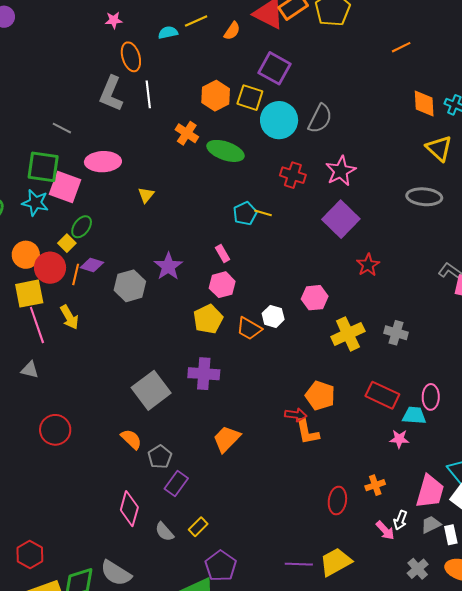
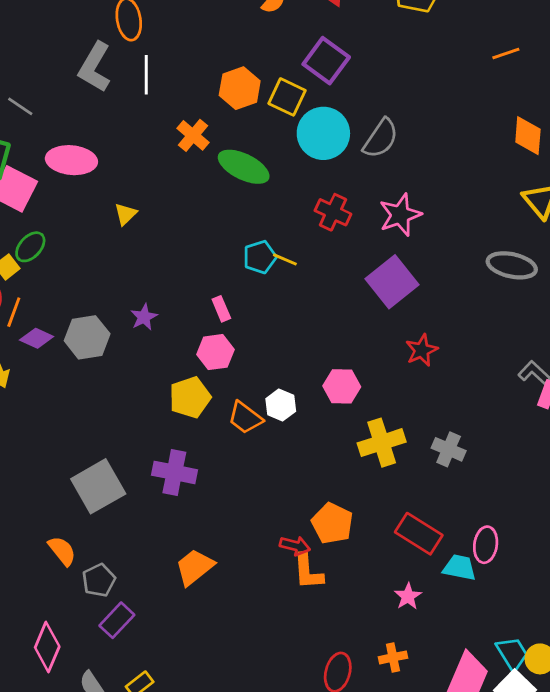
purple diamond: (92, 265) -> (37, 338), moved
purple star: (168, 266) -> (144, 317), size x0.7
pink star: (399, 439) -> (408, 596), moved, turned 30

